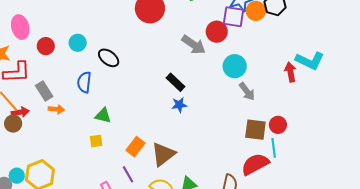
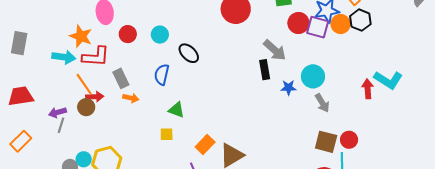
red circle: (217, 32) -> (298, 23), moved
black rectangle: (175, 82) -> (265, 70), moved, turned 30
blue star: (179, 105) -> (288, 88), moved

